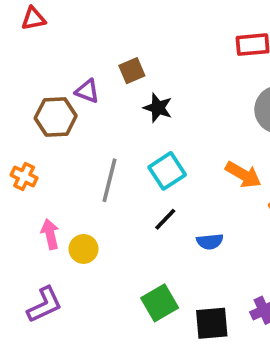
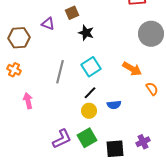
brown hexagon: (56, 117) -> (19, 38), moved
yellow circle: (84, 249) -> (89, 111), moved
purple L-shape: (45, 305) -> (62, 139), moved

